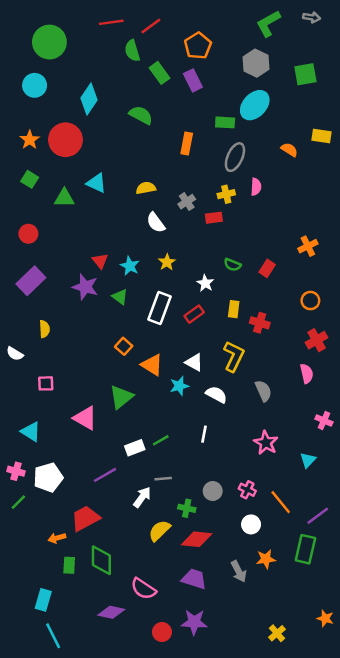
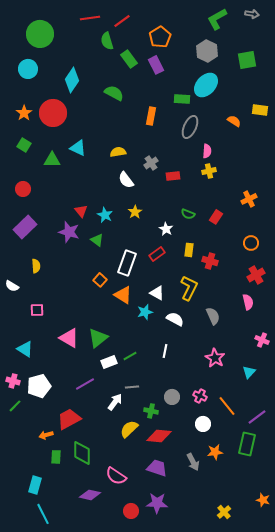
yellow cross: (226, 194) -> (209, 171), moved
white rectangle: (159, 308) -> (127, 263), moved
green triangle: (121, 397) -> (98, 338), moved

